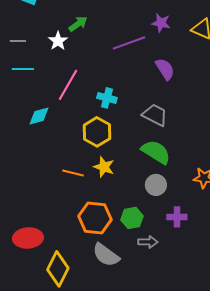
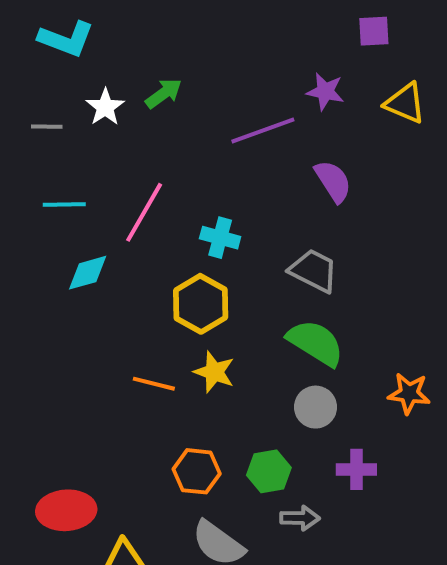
white star: (58, 41) -> (105, 107), moved
cyan line: (23, 69) -> (64, 205), moved
orange hexagon: (95, 218) -> (197, 471), size x0.7

